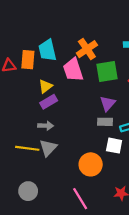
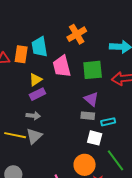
orange cross: (87, 49) -> (77, 34), moved
purple triangle: (108, 103) -> (91, 99), turned -35
orange circle: (91, 164) -> (85, 165), moved

